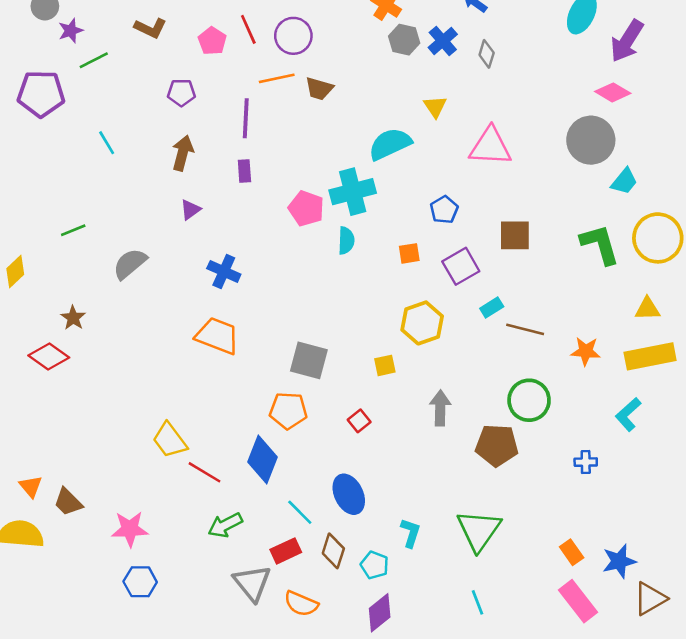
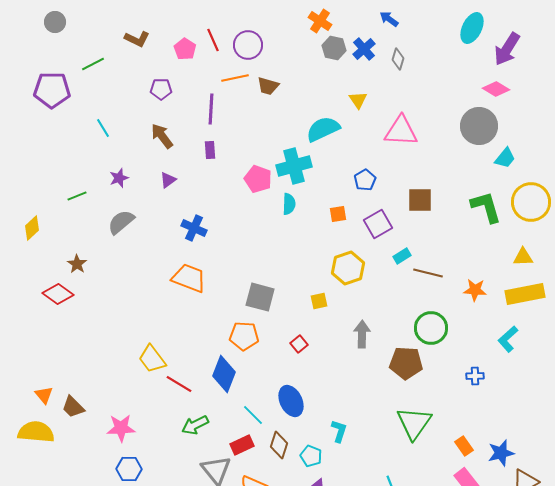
purple star: (71, 31) -> (119, 178), moved
brown arrow: (183, 153) -> (162, 136), turned -52
green triangle: (479, 530) -> (414, 423), moved

